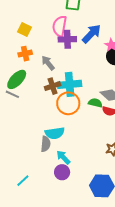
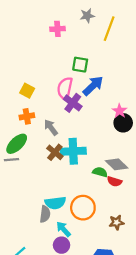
blue arrow: (91, 34) -> (93, 86), moved
purple cross: (67, 39) -> (73, 103), turned 36
brown cross: (53, 86) -> (55, 152), turned -35
gray line: (12, 94) -> (11, 160), turned -32
orange circle: (68, 103) -> (83, 208), moved

